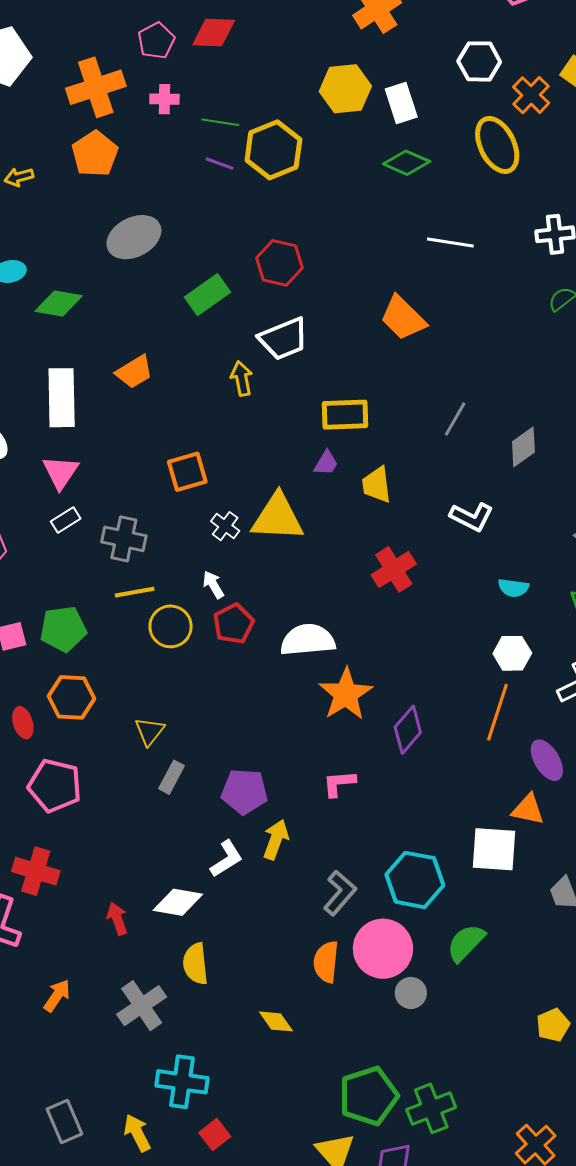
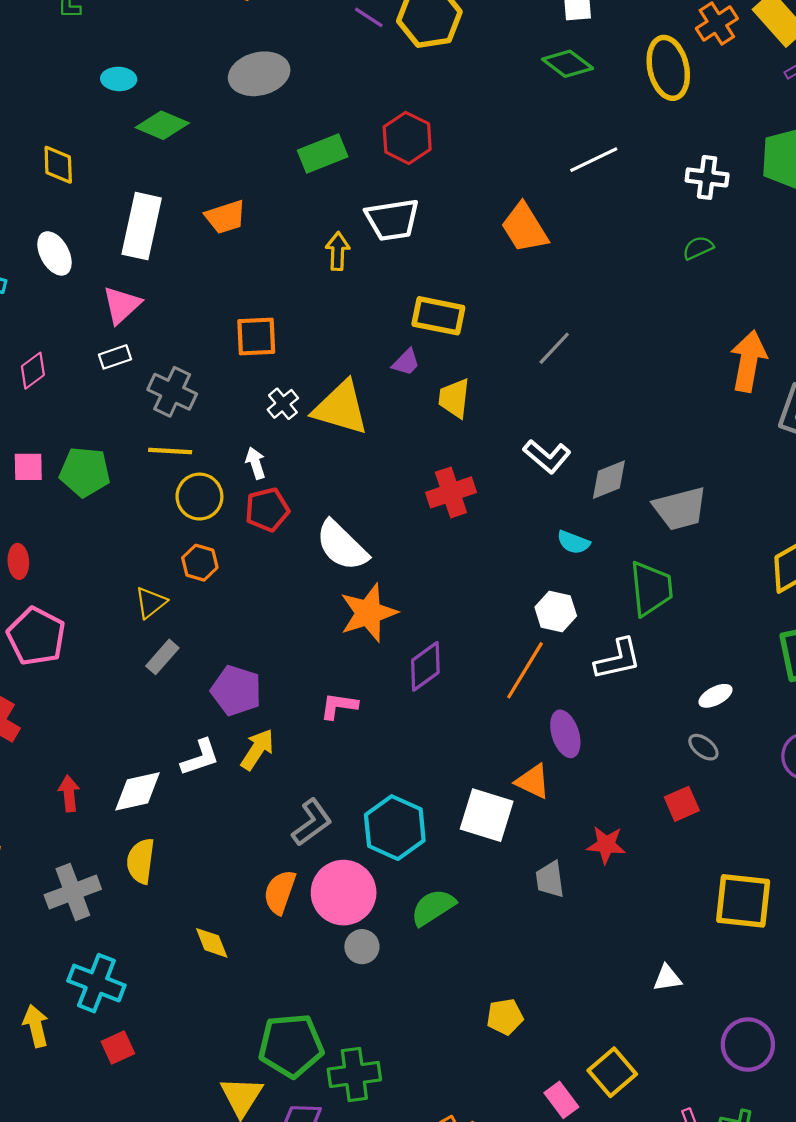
white line: (450, 243) -> (594, 160), turned -48
gray diamond: (523, 447) -> (609, 480), moved
white semicircle: (308, 640) -> (342, 546), turned -144
orange hexagon: (71, 697) -> (200, 563), moved, size x0.7
white diamond: (178, 902) -> (137, 791), turned -36

